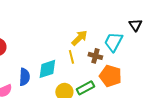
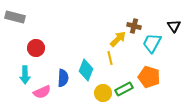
brown cross: (95, 56) -> (134, 26), moved
cyan diamond: (47, 69) -> (86, 70), turned -50

